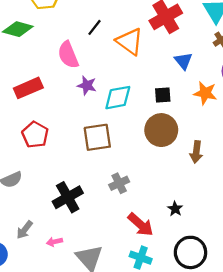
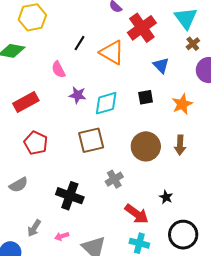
pink semicircle: (68, 55) -> (58, 69), size x0.7
orange star: (205, 93) -> (182, 104), moved, turned -30
brown circle: (161, 130) -> (146, 146), moved
black cross: (68, 197) -> (70, 196), turned -36

